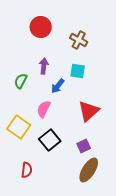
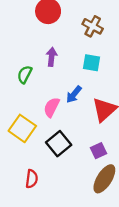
blue arrow: (58, 86) -> (74, 94), moved

